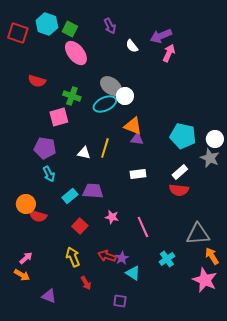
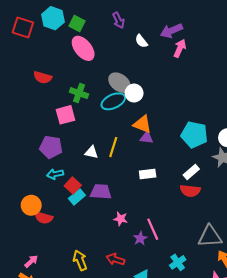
cyan arrow: (49, 174) -> (55, 174), turned 105
red square: (80, 226) -> (73, 186), moved
purple star: (122, 258) -> (140, 239), moved

